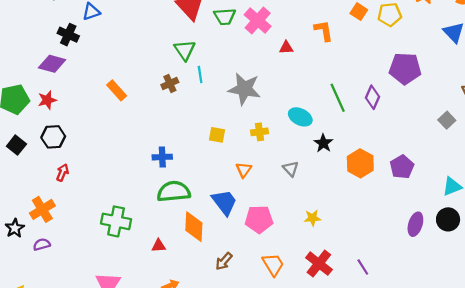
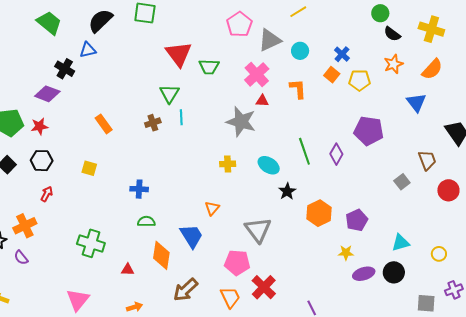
pink cross: (258, 21) -> (257, 74), moved
gray star: (244, 89) -> (241, 122), moved
yellow cross: (259, 132) -> (228, 164), moved
yellow square: (217, 135) -> (89, 168), moved
gray triangle: (291, 169) -> (258, 230), moved, size x1.8
green semicircle: (174, 191) -> (146, 221), size x0.6
yellow star: (312, 218) -> (346, 253), moved
pink pentagon: (259, 219) -> (237, 263), moved
purple ellipse: (415, 224) -> (364, 274), turned 50
purple semicircle: (42, 244) -> (21, 258), turned -119
brown arrow: (224, 261) -> (186, 290), size x1.5
red cross: (319, 264) -> (264, 287), moved

